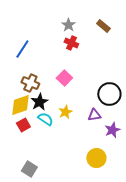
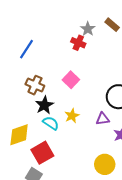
gray star: (68, 25) -> (88, 29), moved
yellow diamond: (20, 105) -> (19, 135), moved
red square: (23, 125) -> (42, 153), moved, size x1.5

